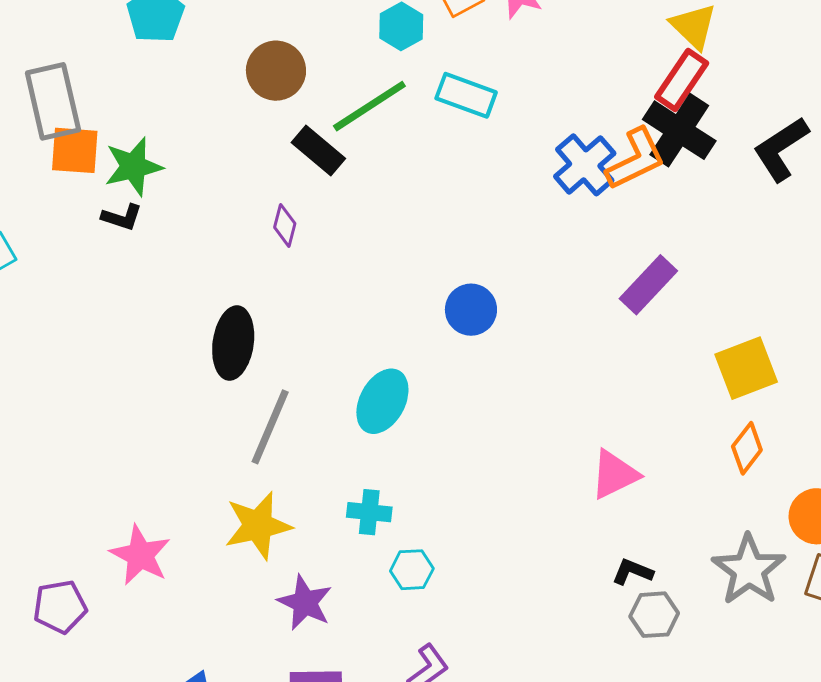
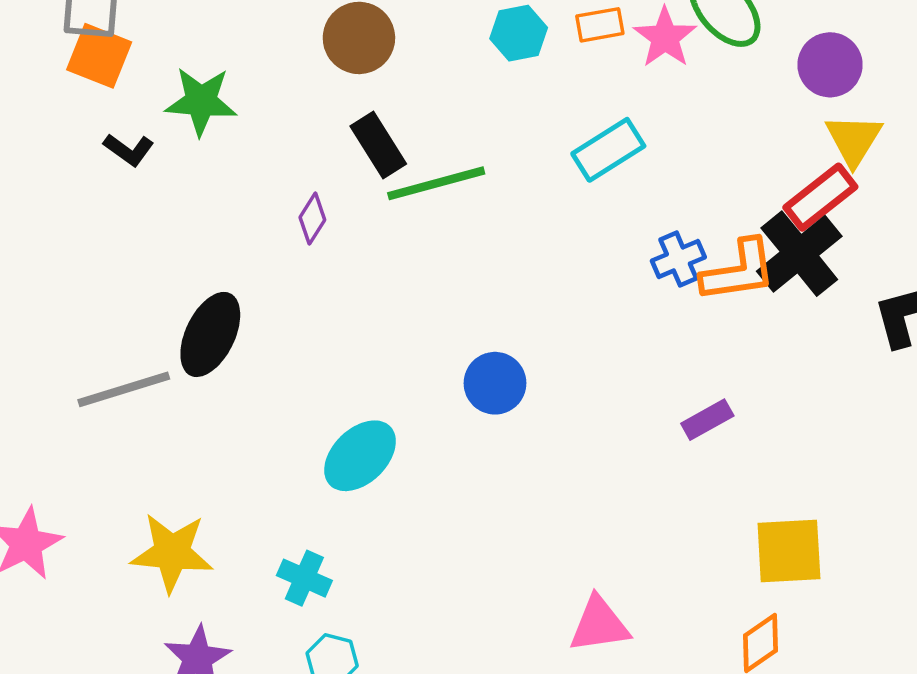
cyan rectangle: (466, 95) -> (608, 150), moved, turned -70
green line: (369, 106) -> (436, 183), moved
blue cross: (585, 165) -> (678, 259), size x0.7
green star: (133, 167) -> (201, 101), moved
purple rectangle: (648, 285) -> (707, 420), size x0.7
gray line: (270, 427) -> (124, 389), moved, turned 32

